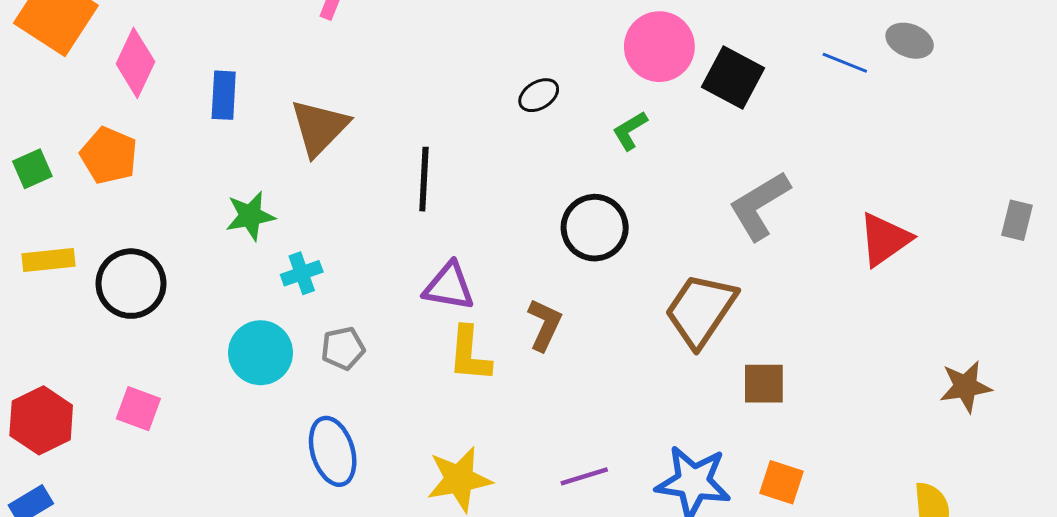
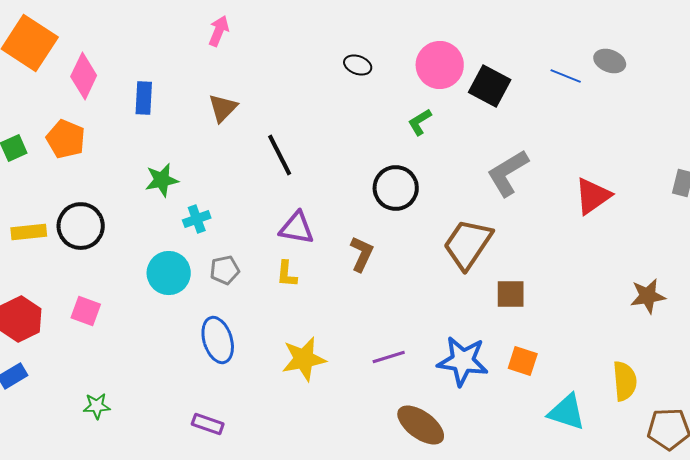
black ellipse: (539, 95) -> (358, 65), moved, turned 52
brown triangle: (319, 128) -> (223, 108), moved, size x0.7
black line: (424, 179) -> (280, 155), turned -30
yellow rectangle: (49, 260) -> (29, 232), moved
yellow L-shape: (470, 354) -> (287, 274), moved, size x0.7

